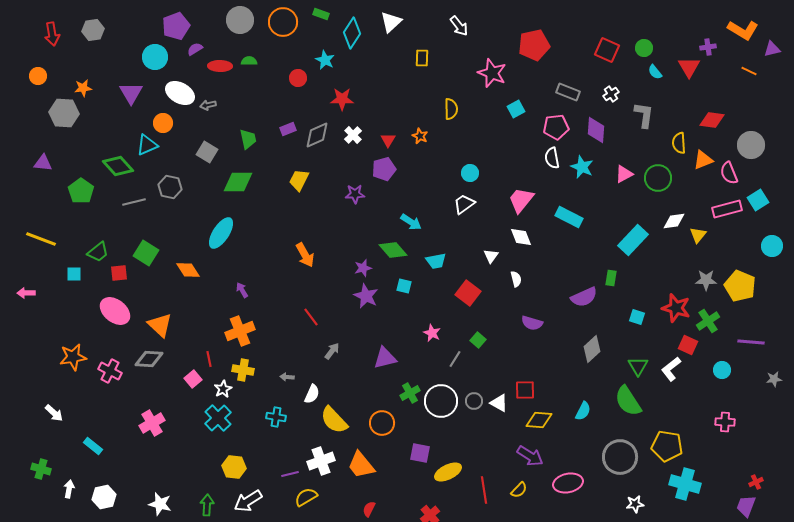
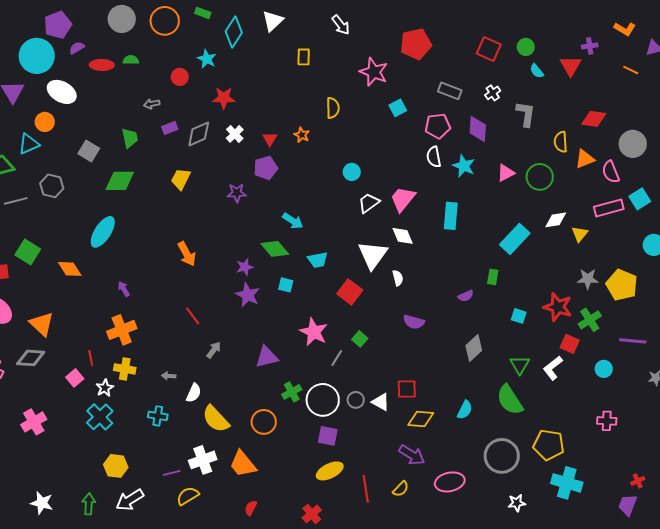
orange L-shape: (743, 30) -> (625, 29), size x0.7
cyan circle: (155, 57) -> (37, 56), size x1.4
gray arrow: (208, 105) -> (152, 104), moved
white trapezoid: (464, 204) -> (369, 203), moved
cyan rectangle: (569, 217) -> (451, 216), turned 68
white triangle: (491, 256) -> (373, 255), size x2.0
purple semicircle: (584, 297) -> (466, 296), size x0.6
pink star: (432, 333) -> (314, 332), size x1.6
purple square: (420, 453) -> (328, 436), moved

